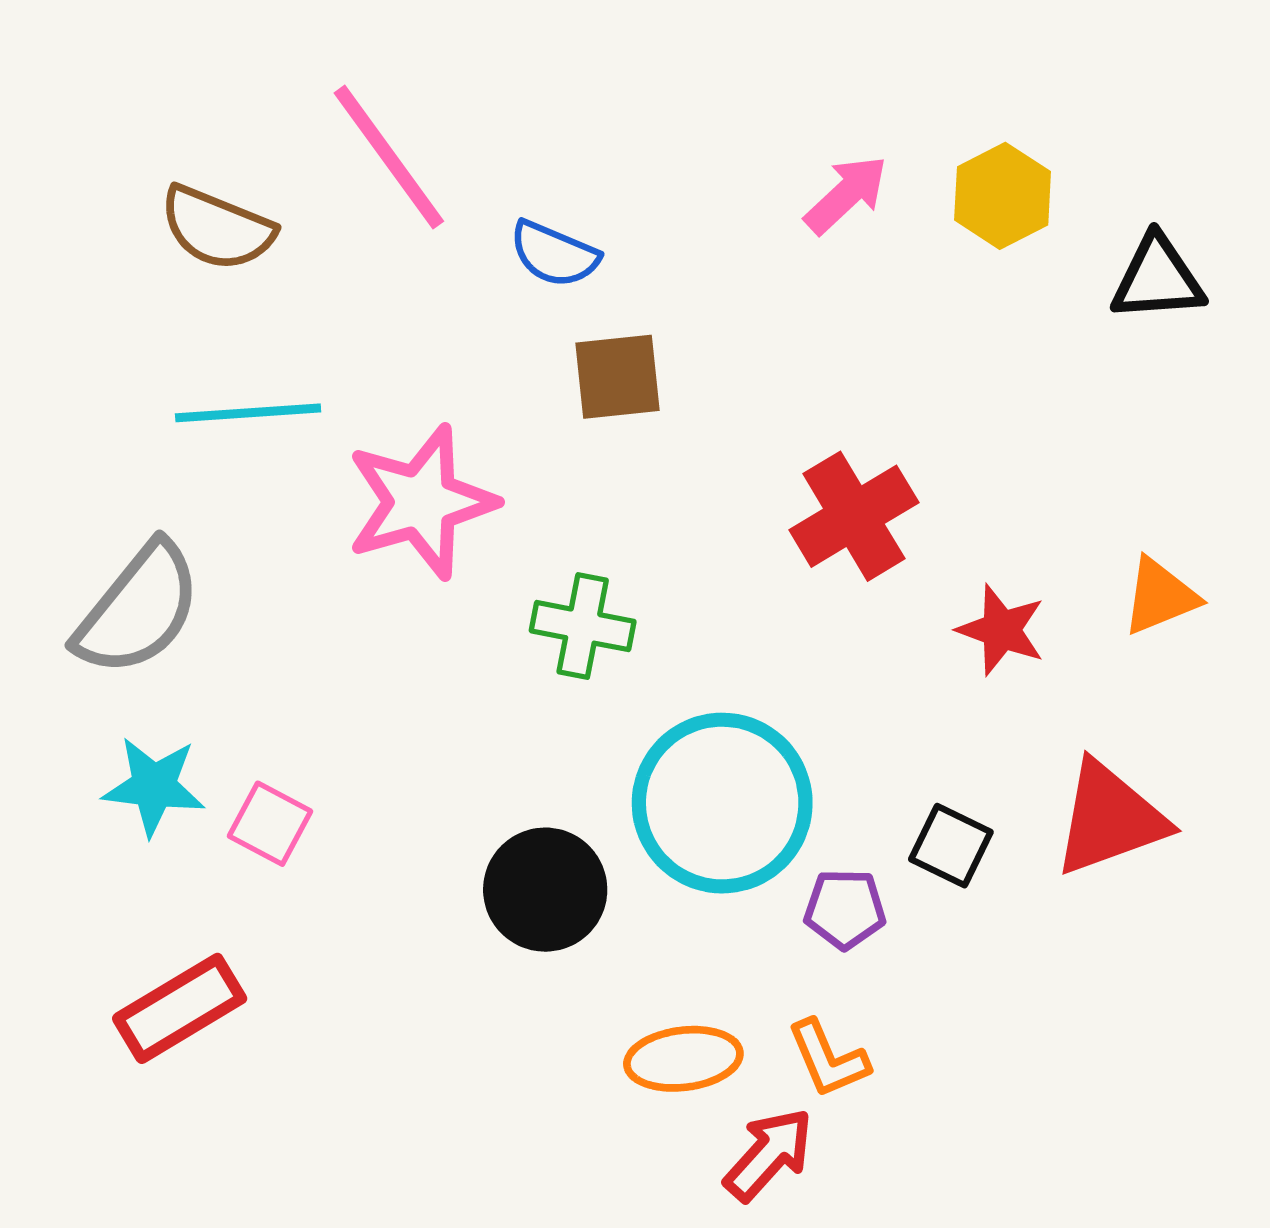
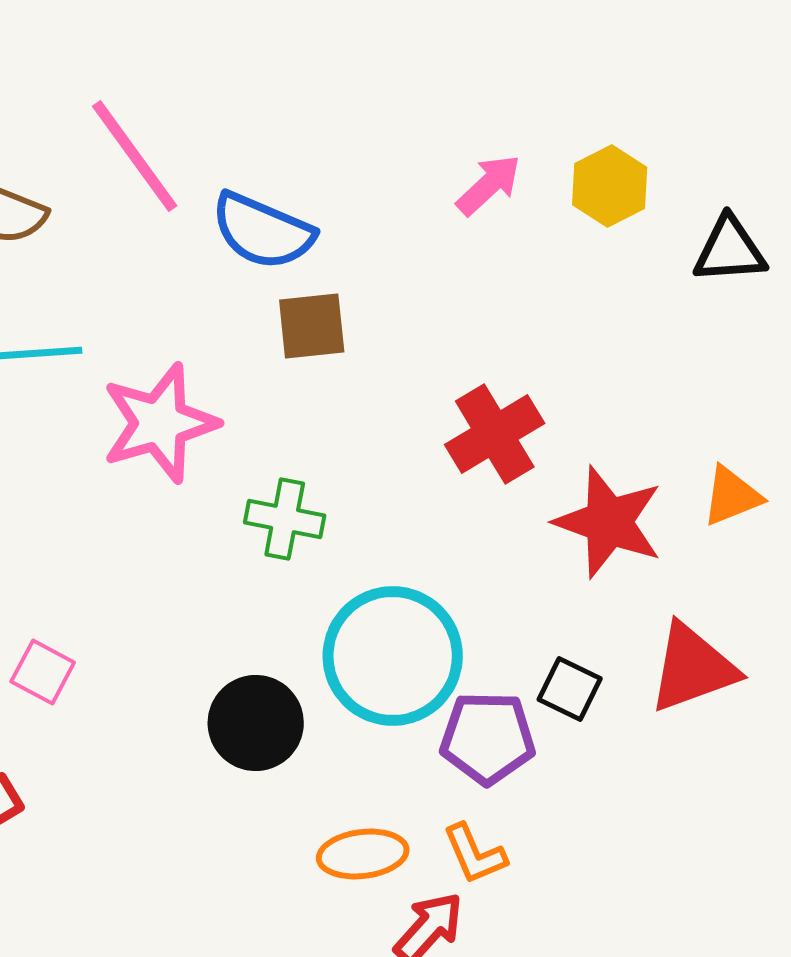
blue semicircle: (554, 254) -> (263, 231), size x1.5
red star: (1001, 630) -> (609, 522), size x1.6
purple pentagon: (845, 909) -> (488, 738), size x1.5

